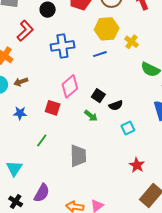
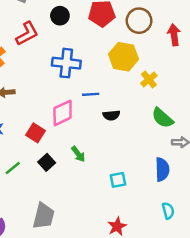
blue line: (100, 54) -> (91, 94), moved
black square: (98, 96) -> (47, 162), moved
black semicircle: (116, 105) -> (111, 115), moved
gray trapezoid: (78, 156) -> (44, 216), moved

